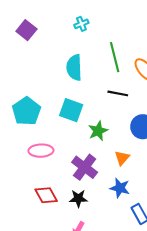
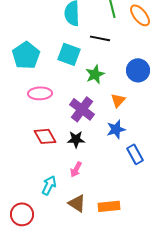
black line: (118, 93) -> (100, 38), moved
blue star: (120, 188) -> (116, 129), turned -30

